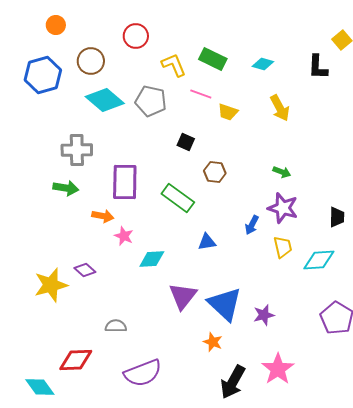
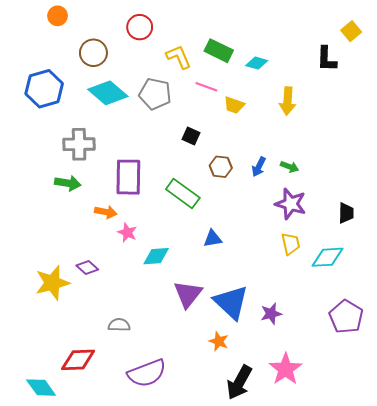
cyan diamond: (263, 64) -> (257, 63), moved
blue hexagon: (43, 75) -> (44, 89), moved
yellow arrow: (280, 108) -> (288, 101), turned 32
blue arrow: (252, 225) -> (259, 167), moved

